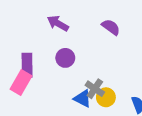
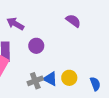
purple arrow: (58, 23) -> (15, 24), moved
gray cross: (95, 89) -> (35, 81), moved, turned 35

